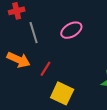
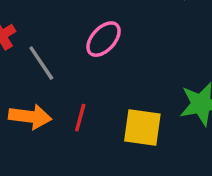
yellow square: (62, 93) -> (142, 127), moved

